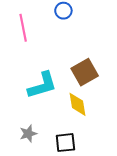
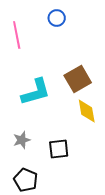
yellow diamond: (78, 104) -> (87, 111), moved

